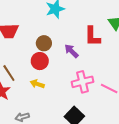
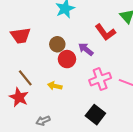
red L-shape: (92, 36) -> (105, 32), turned -30
red circle: (40, 61) -> (67, 59), moved

